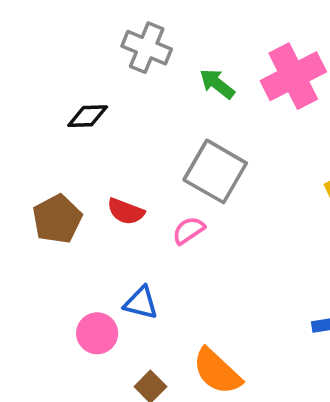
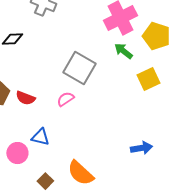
green arrow: (217, 84) -> (123, 51), moved
red semicircle: (126, 211) -> (25, 98), moved

